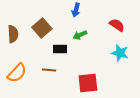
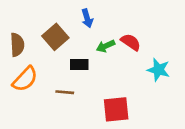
blue arrow: (76, 10) -> (87, 18), moved, turned -32
red semicircle: (117, 25) -> (131, 42), moved
orange semicircle: (17, 73) -> (25, 79), moved

